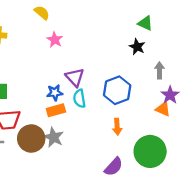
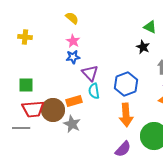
yellow semicircle: (42, 13) -> (72, 18), moved
blue star: (55, 93) -> (73, 57), moved
orange arrow: (117, 127) -> (126, 115), size x1.6
brown circle: (31, 139) -> (53, 110), moved

